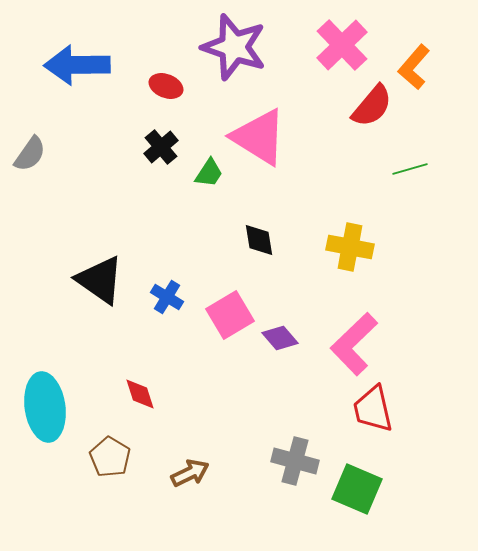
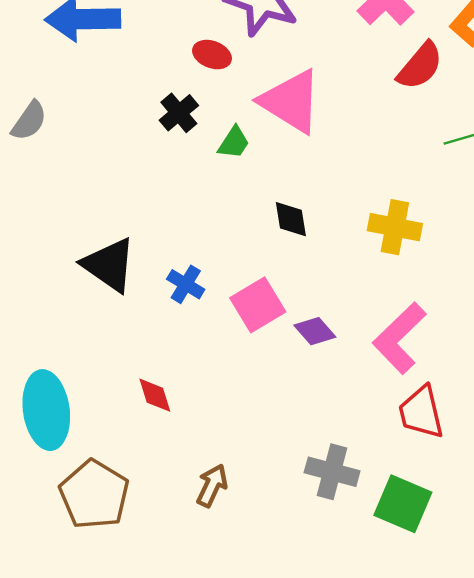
red ellipse: (166, 86) -> (212, 55), moved
brown pentagon: (110, 457) -> (94, 495), moved, size x1.5
brown arrow: (190, 473) -> (212, 485), turned -39

